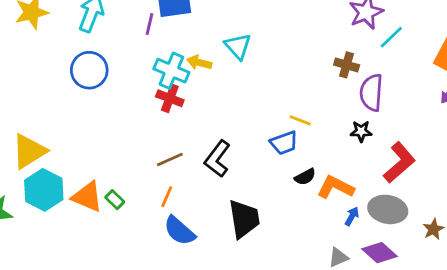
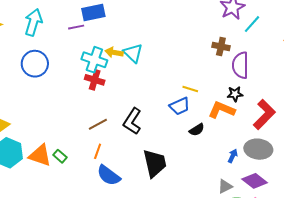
purple line: (150, 24) -> (76, 27), turned 70
cyan triangle: (238, 46) -> (133, 53), moved
orange L-shape: (336, 187) -> (222, 110), moved

